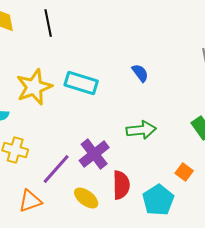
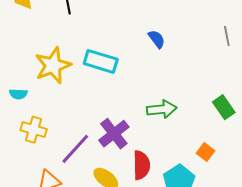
blue semicircle: (140, 73) -> (157, 39), moved

